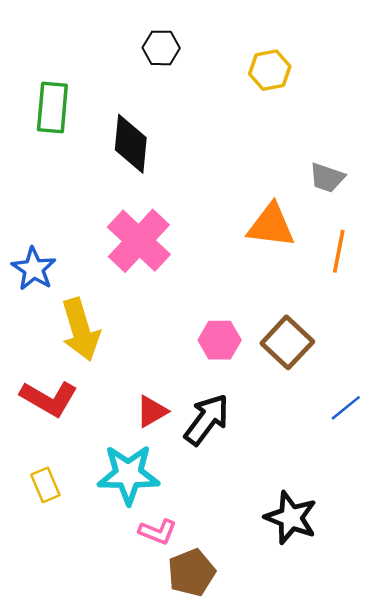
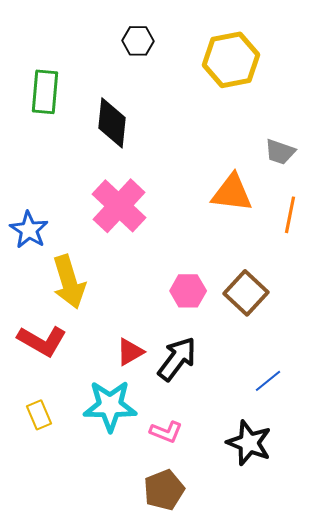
yellow hexagon: (270, 70) -> (231, 60), size x1.6
blue line: (346, 408) -> (268, 381), moved
pink L-shape: (158, 532) -> (166, 432), moved

